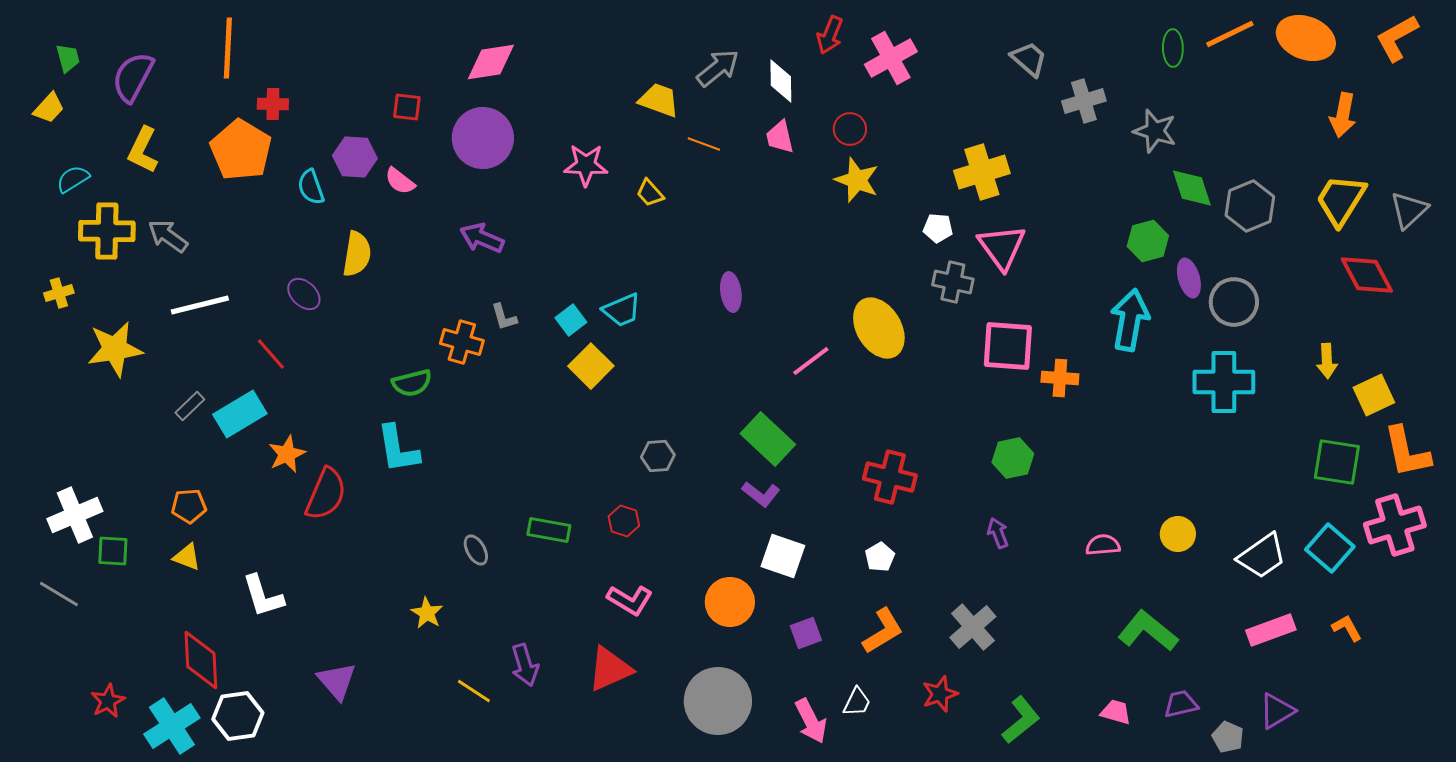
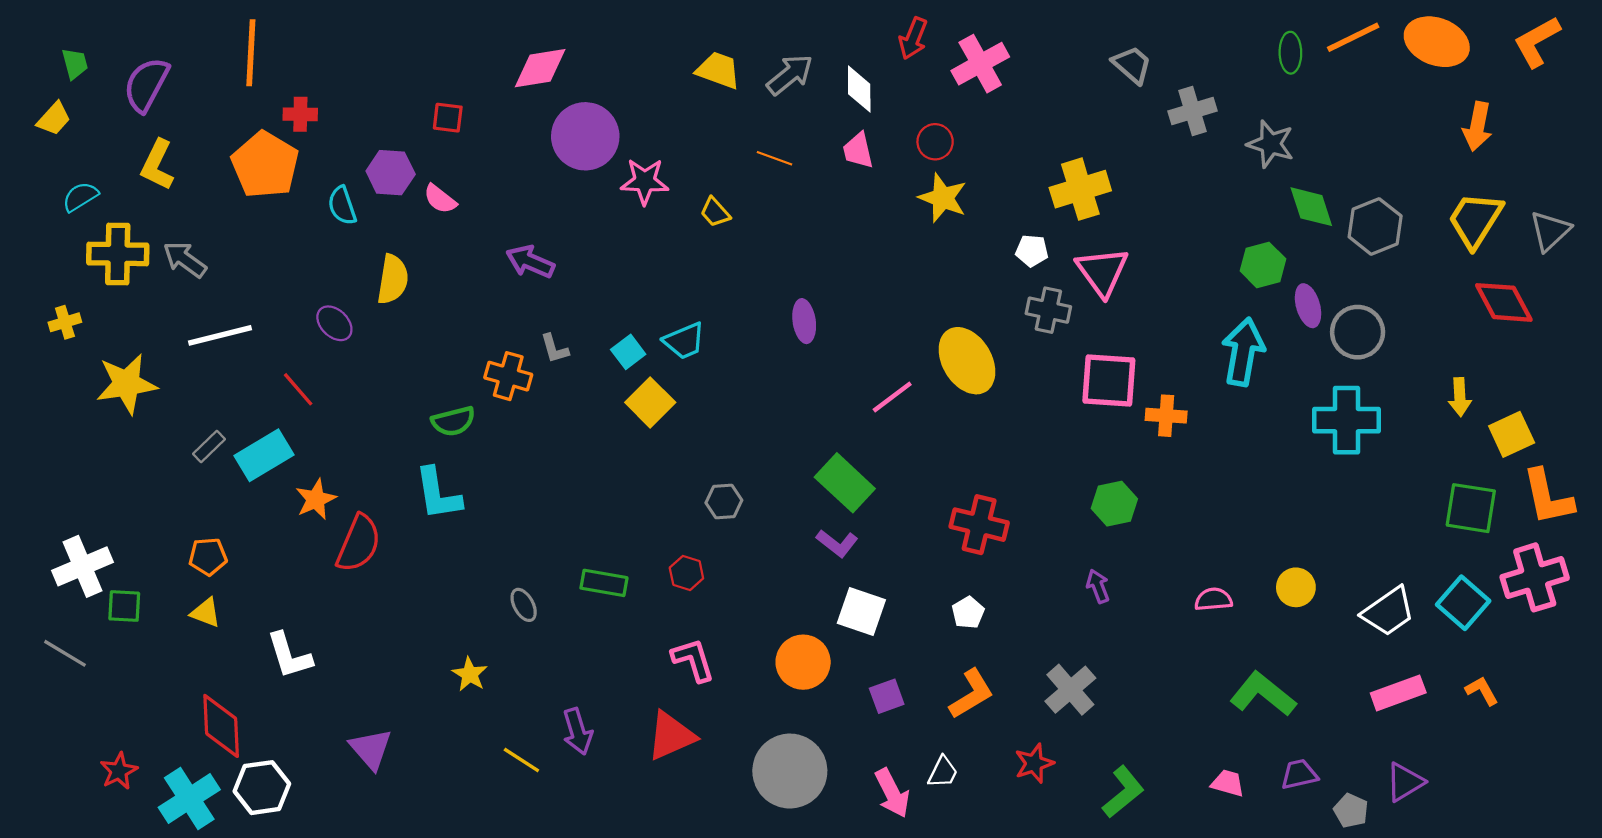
yellow trapezoid: (659, 100) -> (718, 70), moved
purple circle: (483, 138) -> (585, 136), moved
pink L-shape: (630, 600) -> (693, 660), turned -138

